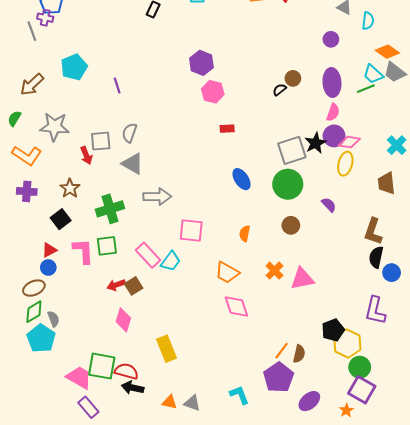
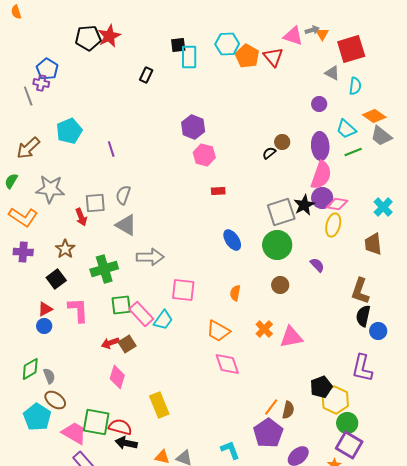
cyan trapezoid: (373, 74) -> (346, 129), moved
pink semicircle: (333, 112) -> (321, 175), size x1.6
green square: (107, 246) -> (121, 305), moved
brown ellipse: (34, 288) -> (55, 400), moved, turned 60
cyan pentagon: (41, 338) -> (37, 417), moved

